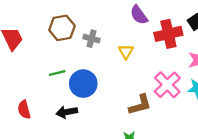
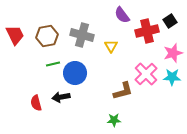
brown hexagon: (62, 28) -> (47, 36), moved
gray cross: (92, 39) -> (82, 35), size x1.6
red semicircle: (24, 110) -> (36, 103), moved

